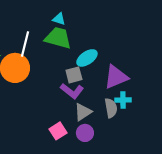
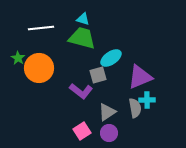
white line: (25, 44) -> (41, 28), moved, turned 70
purple L-shape: (72, 91) -> (81, 91), moved

